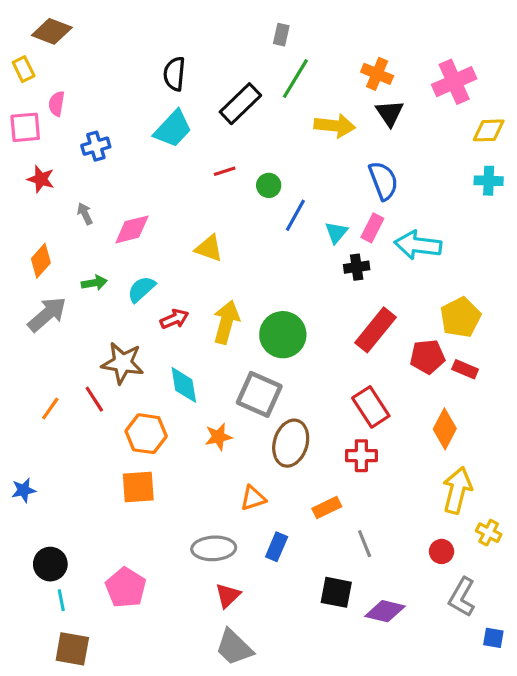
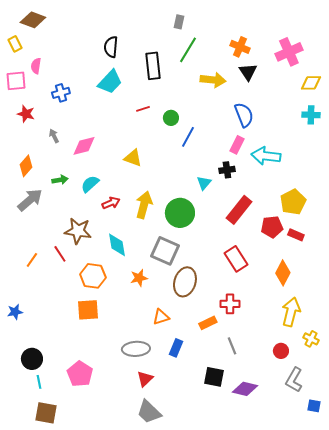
black rectangle: (240, 104) -> (153, 66), turned -52
cyan triangle: (336, 233) -> (204, 183), moved
red cross: (361, 456) -> (230, 304), moved

